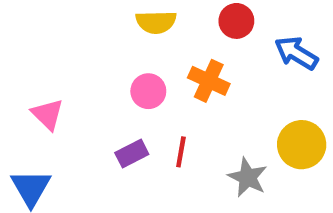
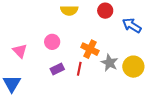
orange cross: (209, 81) -> (90, 49), moved
pink circle: (148, 91) -> (52, 42), moved
gray star: (248, 177) -> (110, 63), moved

